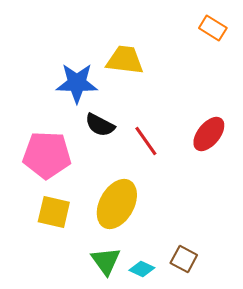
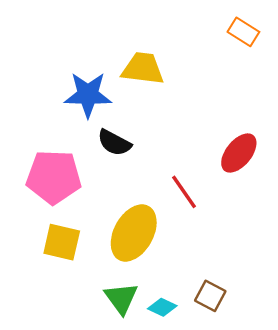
red line: (146, 141) -> (184, 192), moved

